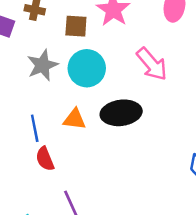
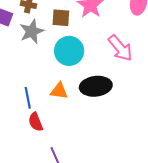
gray star: (42, 65) -> (32, 31), moved

